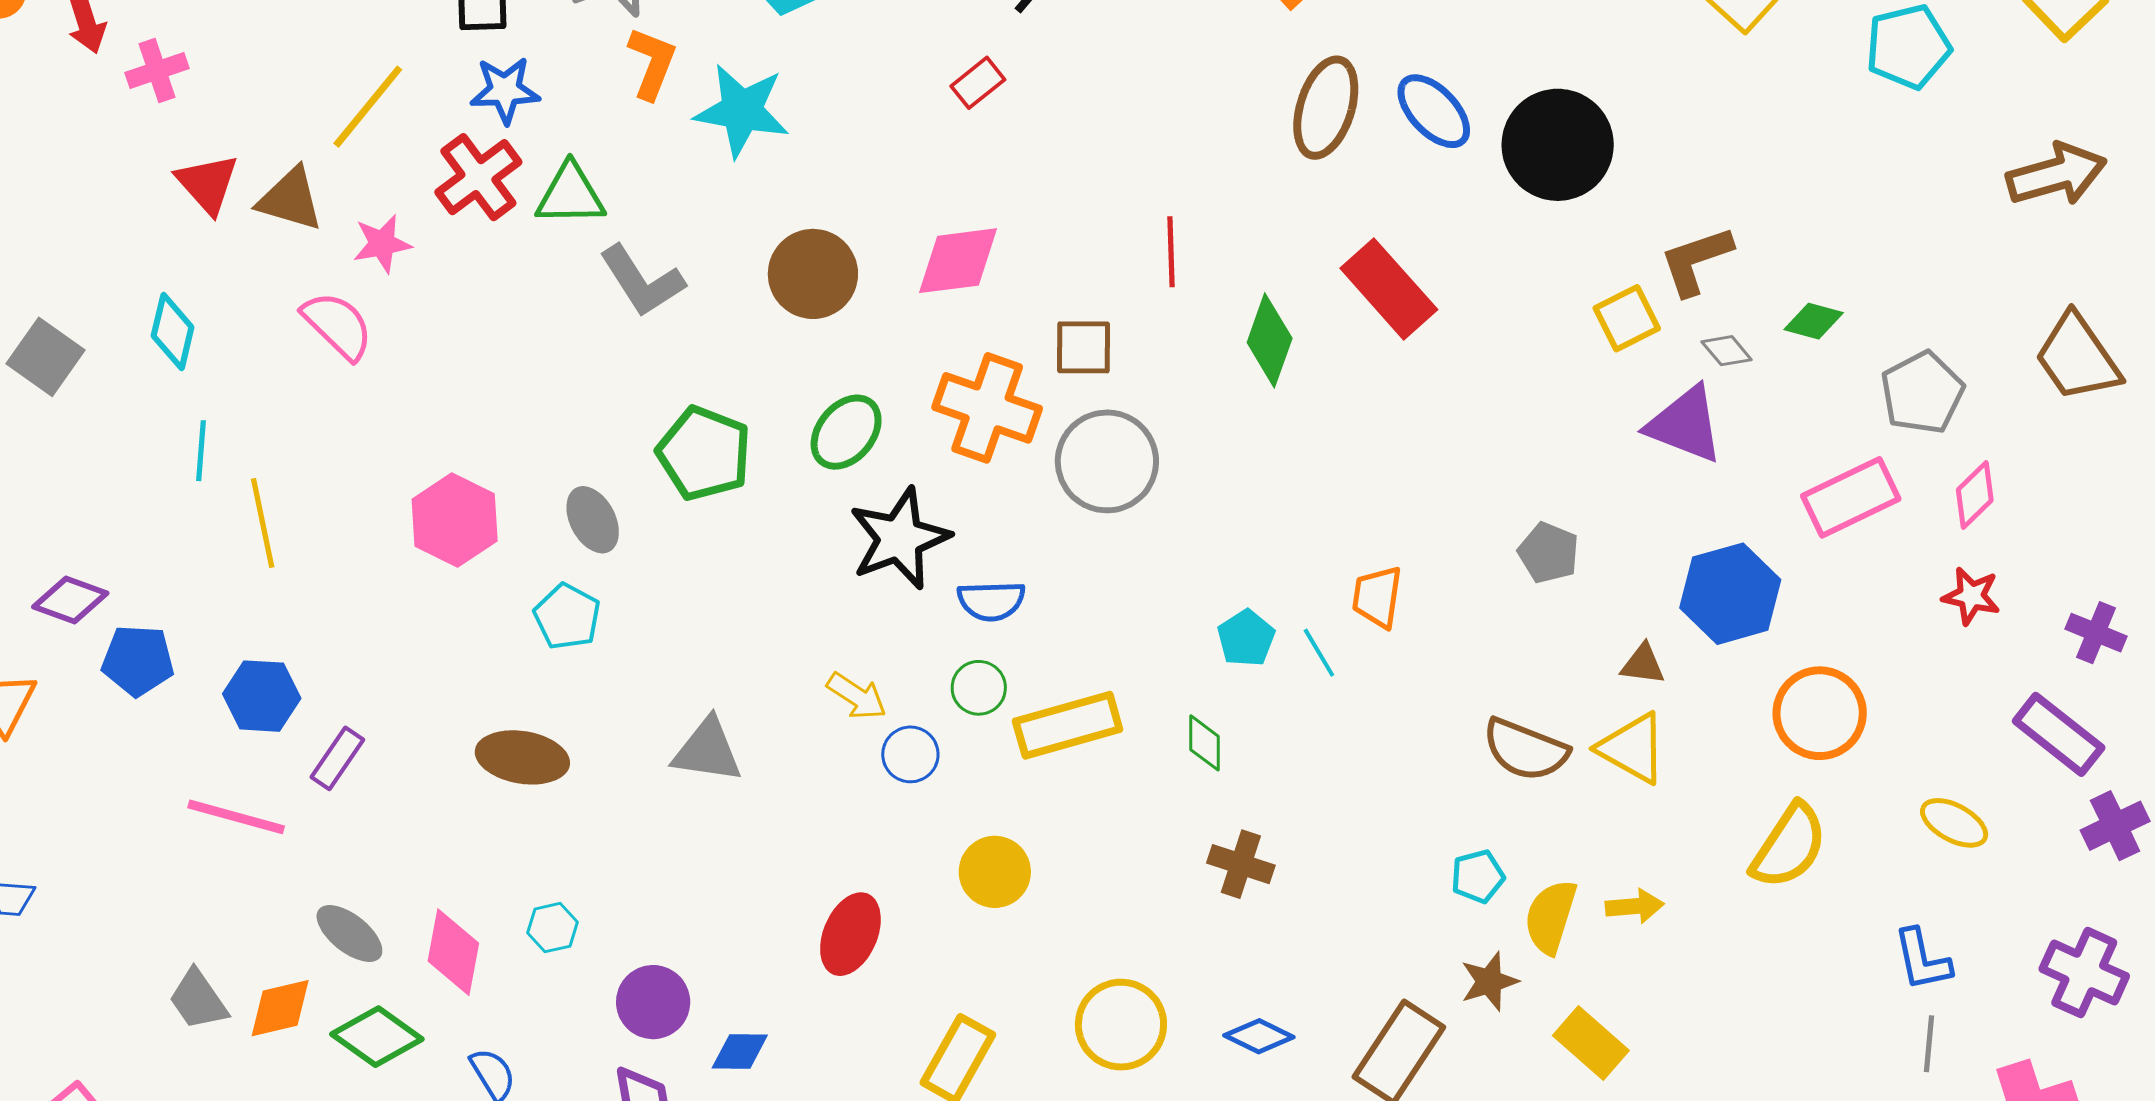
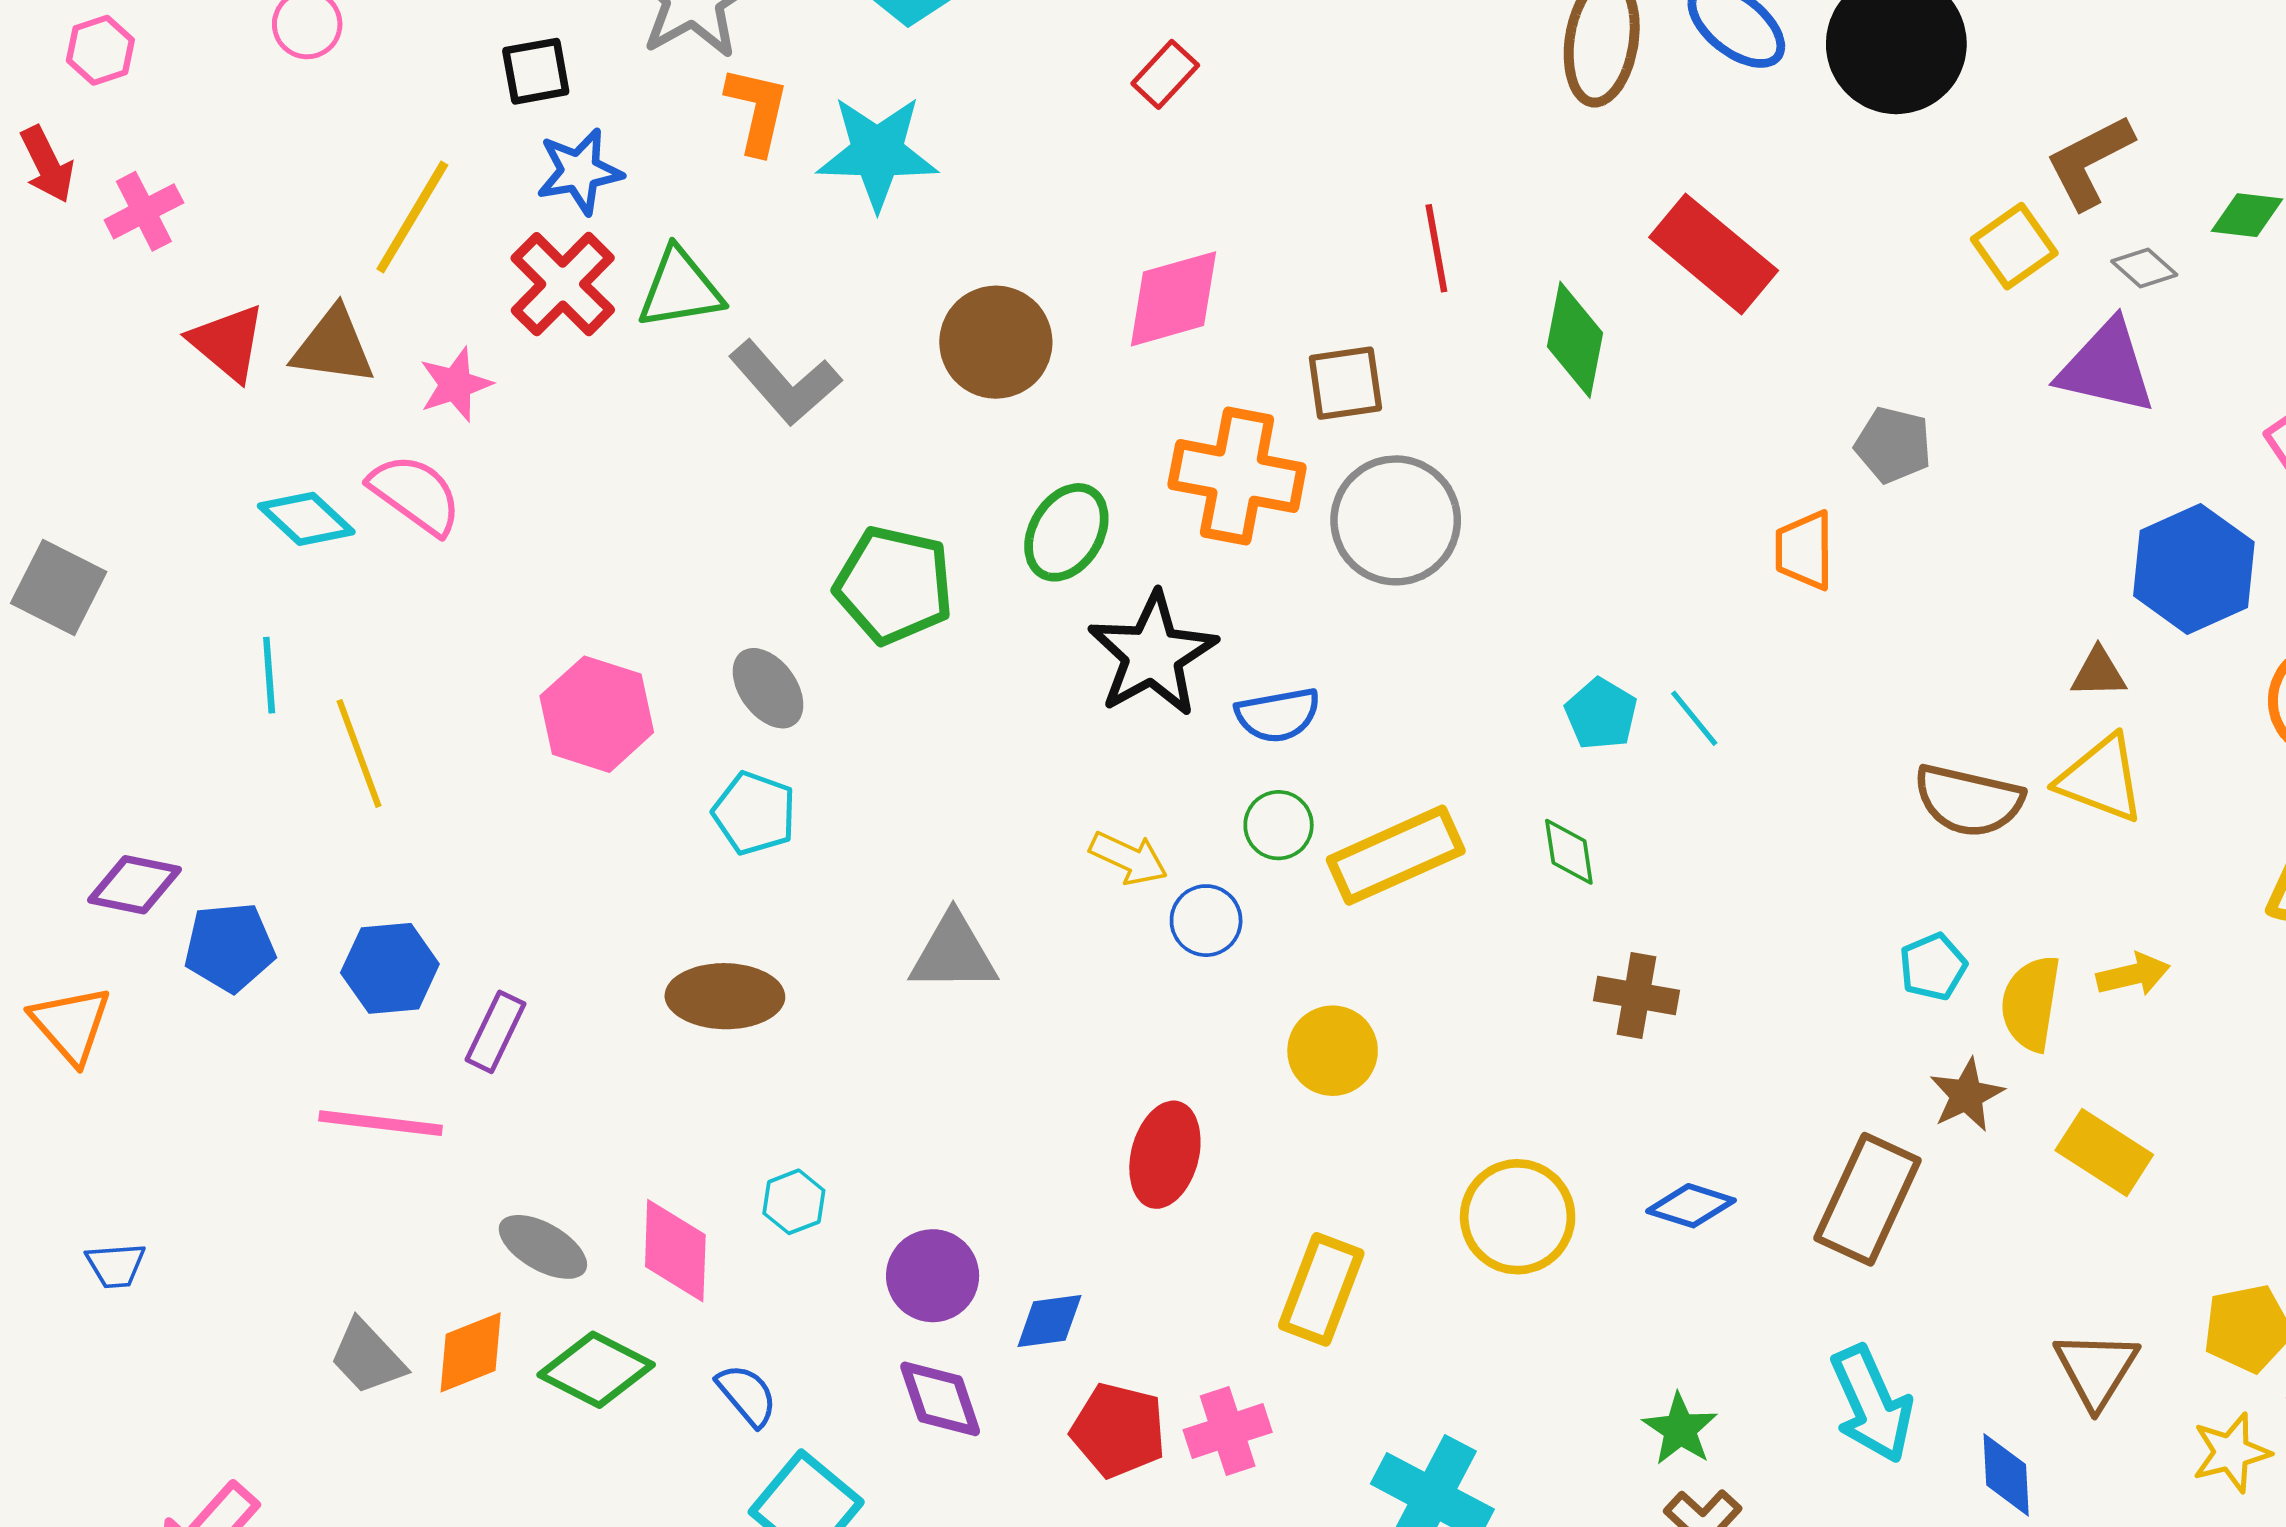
cyan diamond: (173, 332) -> (306, 519), moved, turned -52
gray pentagon: (1548, 553) -> (1893, 445), moved
orange trapezoid: (1377, 597) -> (1804, 550), moved

